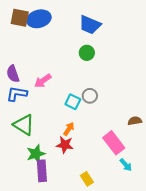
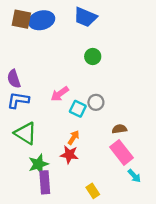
blue trapezoid: (90, 25) -> (85, 17), moved
pink arrow: (43, 81) -> (60, 94), moved
brown semicircle: (135, 121) -> (119, 129), moved

